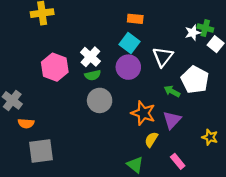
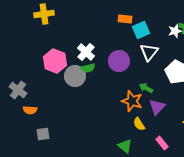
cyan square: (129, 43) -> (141, 30), moved, turned 30
green arrow: (172, 91) -> (146, 88), moved
gray circle: (100, 100) -> (75, 76), moved
yellow semicircle: (151, 140) -> (139, 124), turned -64
gray square: (41, 151) -> (43, 134), size x0.6

